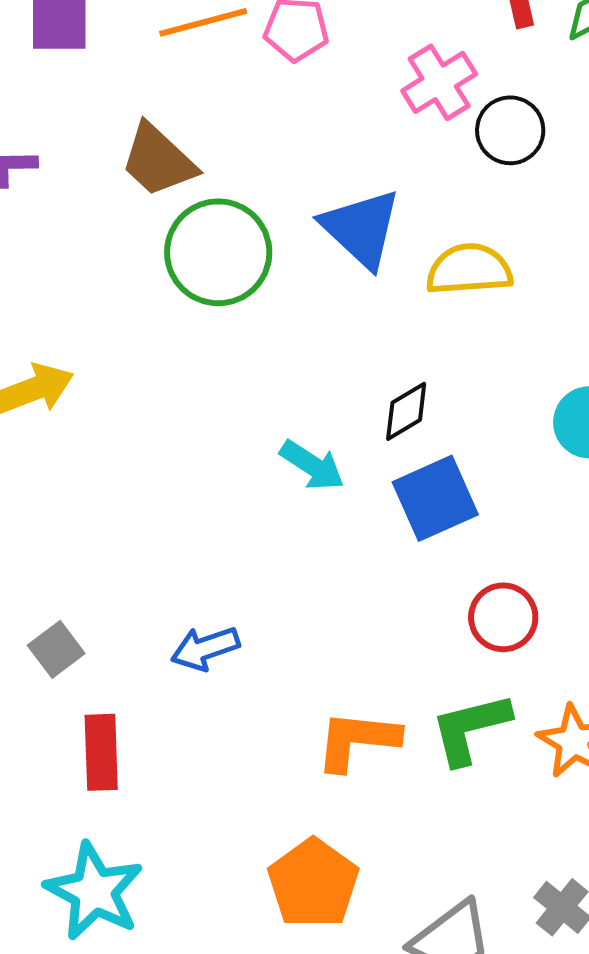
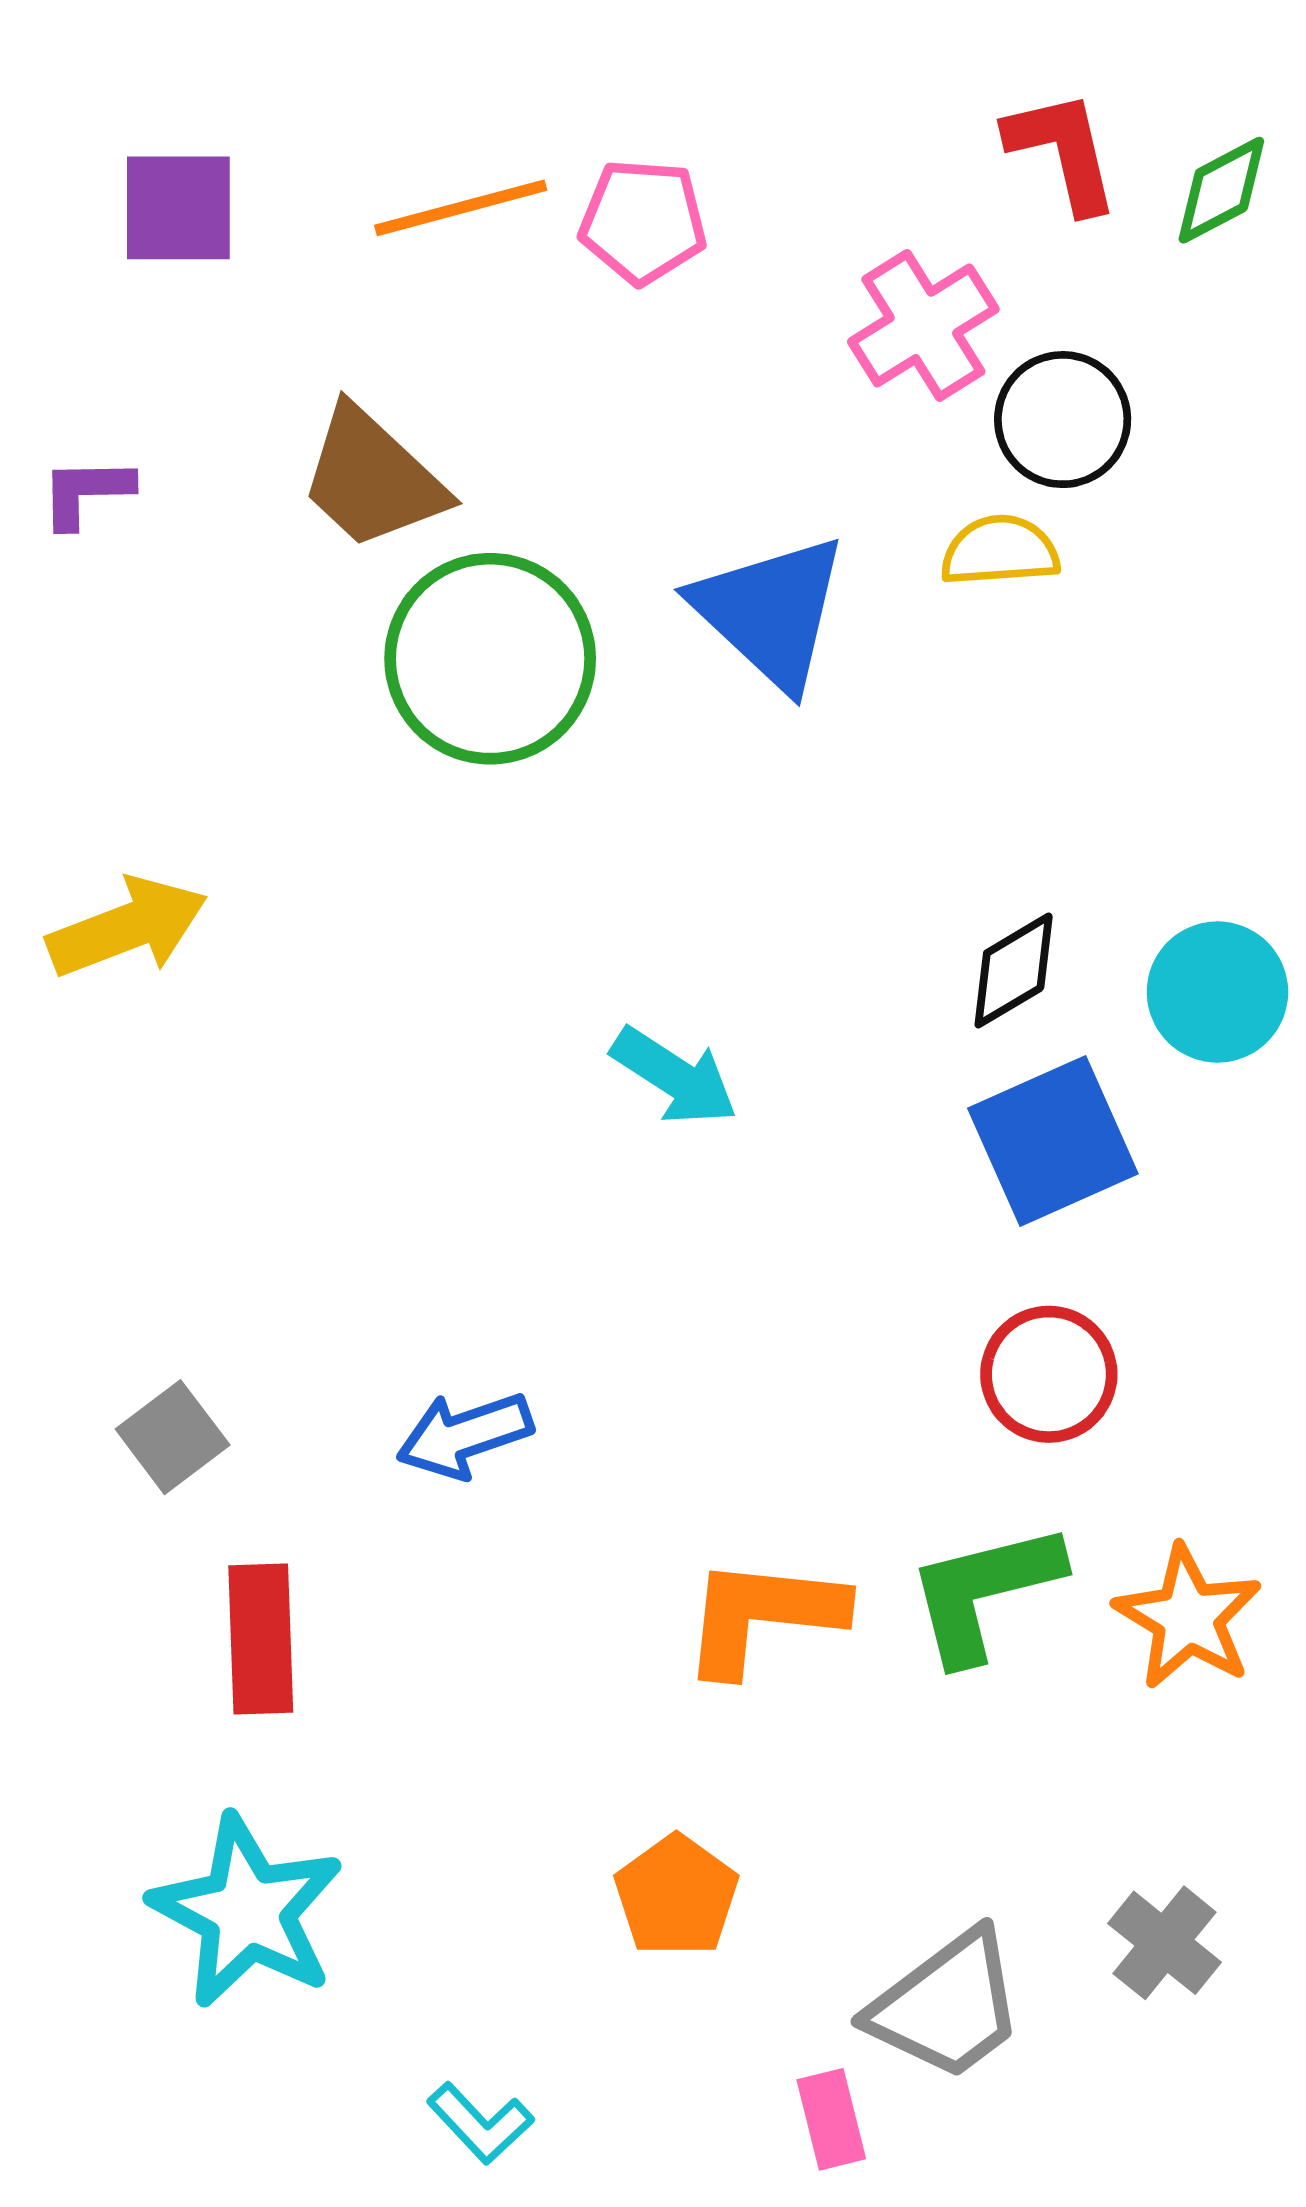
yellow semicircle: (469, 269) -> (1000, 551), moved, size x0.7
black diamond: (406, 411) -> (1014, 970), moved
blue square: (435, 498) -> (1053, 1141), moved
orange pentagon: (313, 883) -> (676, 1896), size x0.7

